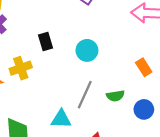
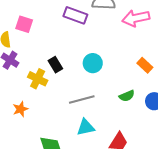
yellow cross: (21, 68) -> (38, 79), moved, turned -30
gray line: (85, 95) -> (82, 100), moved, turned 65

